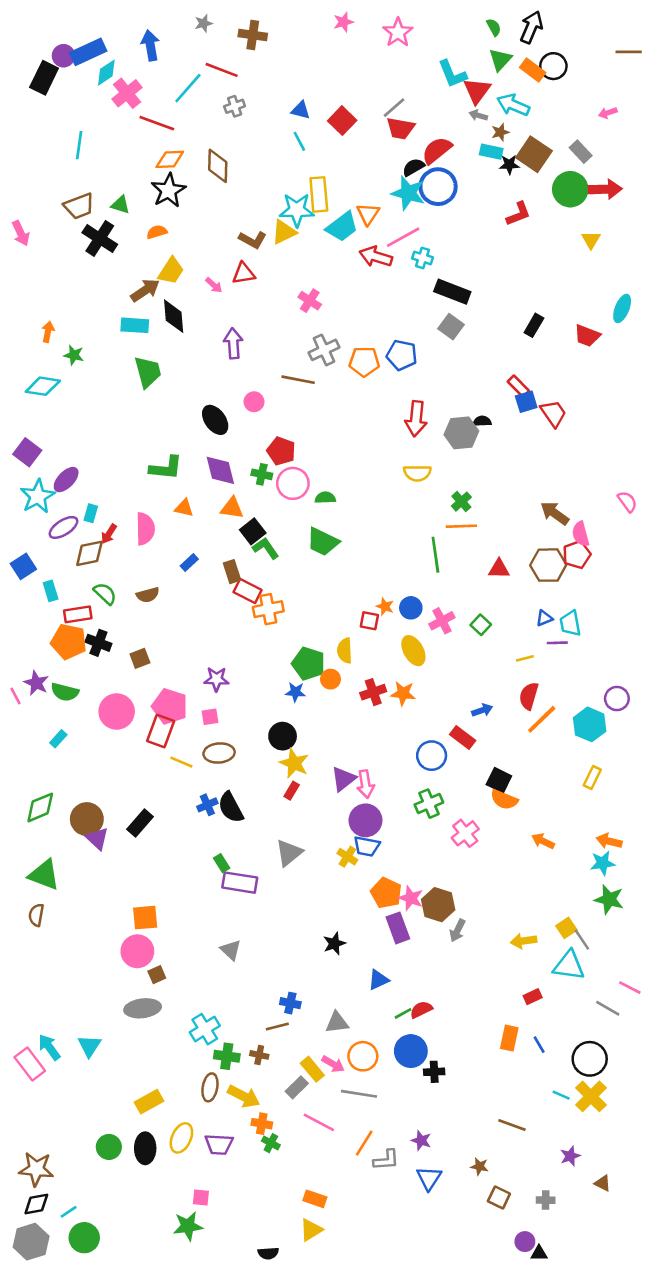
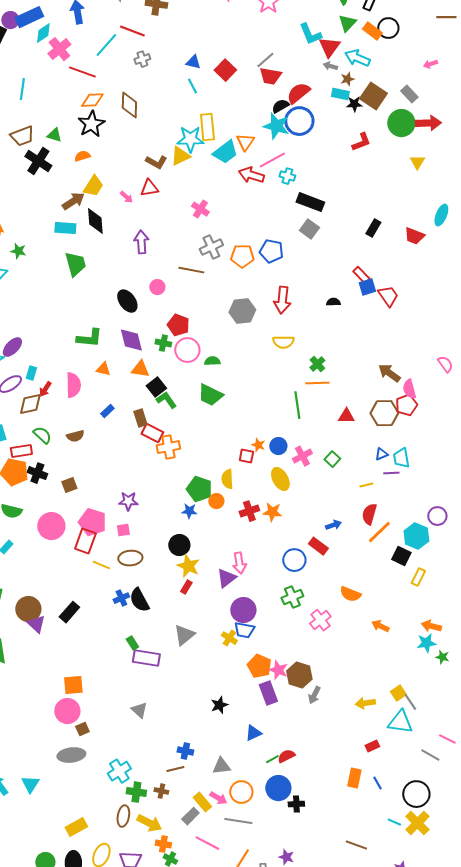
gray hexagon: (461, 433) -> (242, 311), moved
black square: (499, 780) -> (401, 556), moved
pink arrow: (365, 784) -> (239, 563), moved
green star: (609, 899) -> (442, 657), moved, size x0.6

